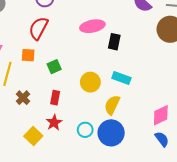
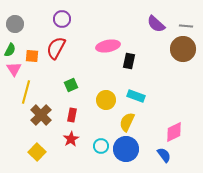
orange square: (28, 55) -> (32, 56), moved
brown cross: (23, 98) -> (41, 115), size x1.5
yellow square: (33, 136) -> (37, 152), moved
blue semicircle: (162, 139) -> (164, 155), moved

